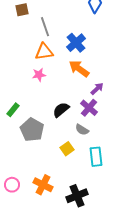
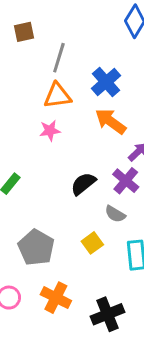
gray line: (45, 27) -> (59, 58), turned 36
gray pentagon: (32, 130) -> (36, 247), moved

